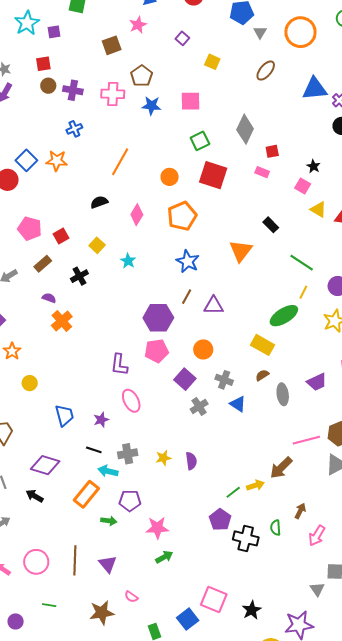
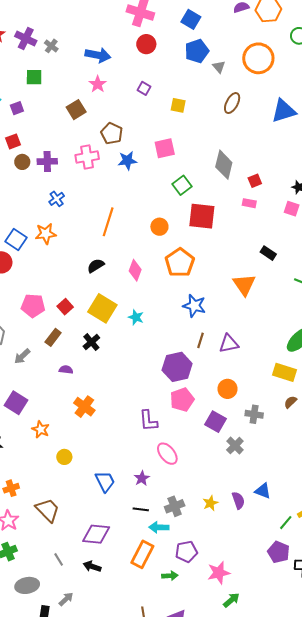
yellow square: (97, 245) -> (102, 308), size x1.8
orange cross: (62, 321) -> (84, 407), moved
blue triangle: (238, 404) -> (263, 491), moved

